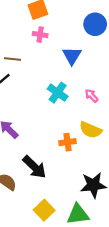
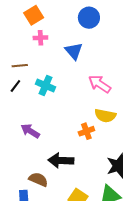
cyan cross: (58, 93) -> (45, 85), moved
pink arrow: (92, 96) -> (100, 84), size x1.6
black arrow: (34, 167) -> (61, 160), turned 150

